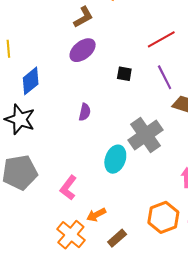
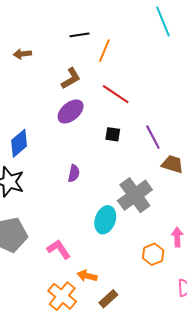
red line: (161, 39) -> (116, 94), moved, turned 64
pink L-shape: (68, 188) -> (59, 249), turned 110
orange arrow: (96, 215) -> (87, 276), turned 42
orange hexagon: (163, 217) -> (153, 254), moved, size x0.7

